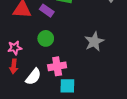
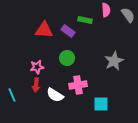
white semicircle: (33, 77) -> (55, 95), turned 84
cyan square: (67, 86) -> (101, 104), moved

